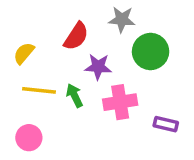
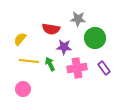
red semicircle: (76, 36) -> (51, 29), turned 66
purple rectangle: (166, 124) -> (104, 68), moved, turned 40

